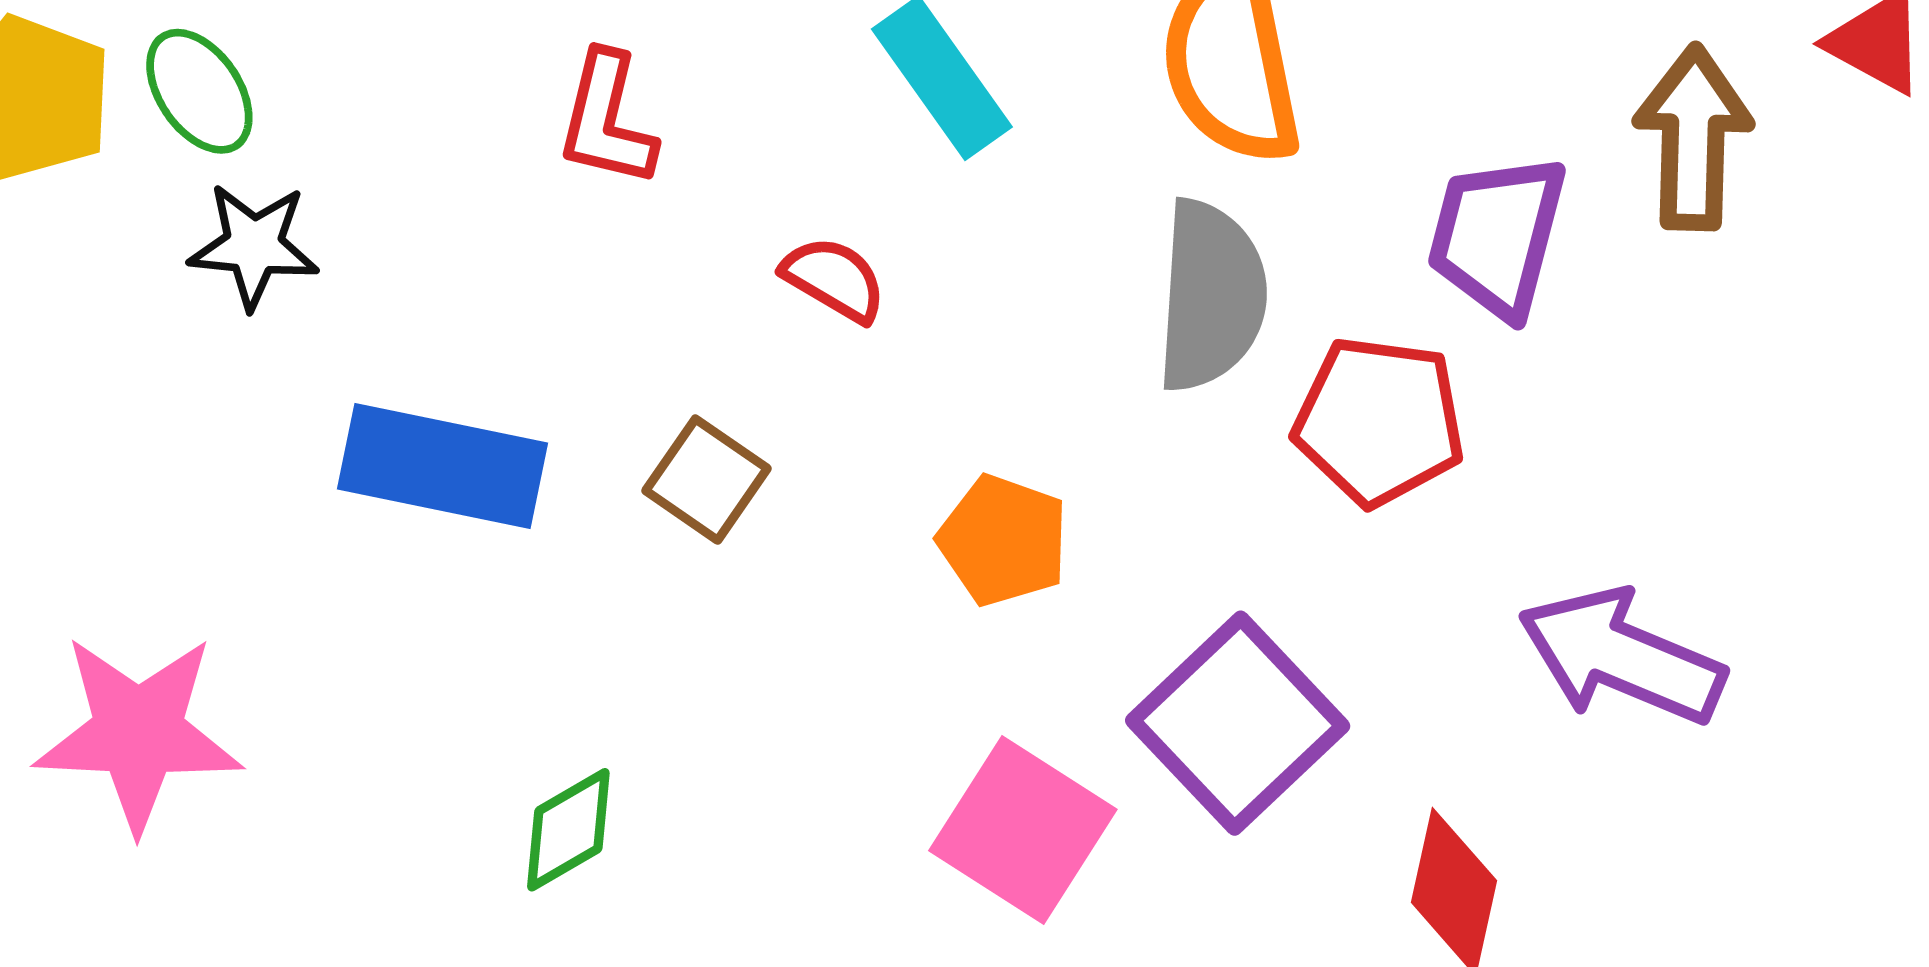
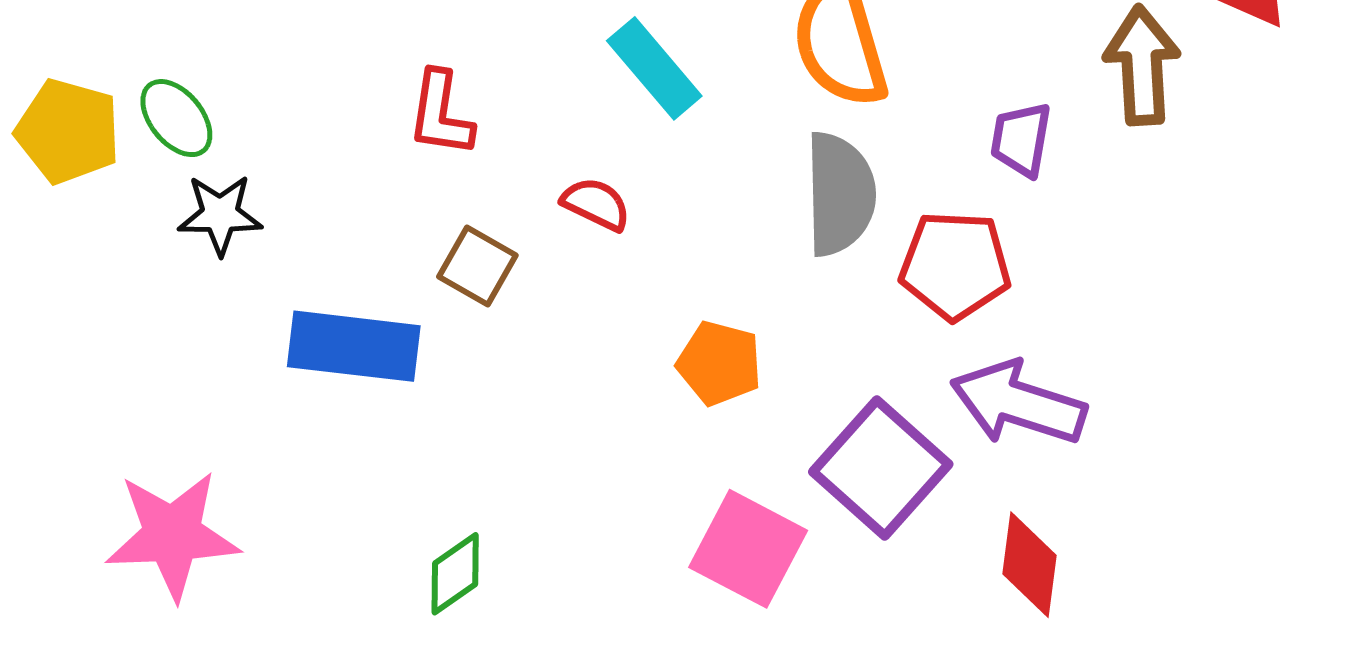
purple trapezoid: (1497, 236) -> (1021, 139), size x0.7
brown square: (706, 480) -> (477, 266), moved
purple arrow: (1621, 657) -> (1018, 403), moved

